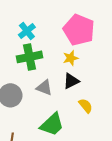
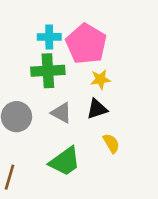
pink pentagon: (79, 30) -> (86, 44), moved
cyan cross: (27, 31) -> (49, 37), turned 30

